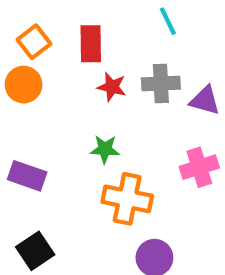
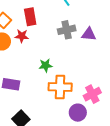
red star: (112, 87) -> (22, 36), moved
pink cross: (199, 167) -> (92, 94), moved

